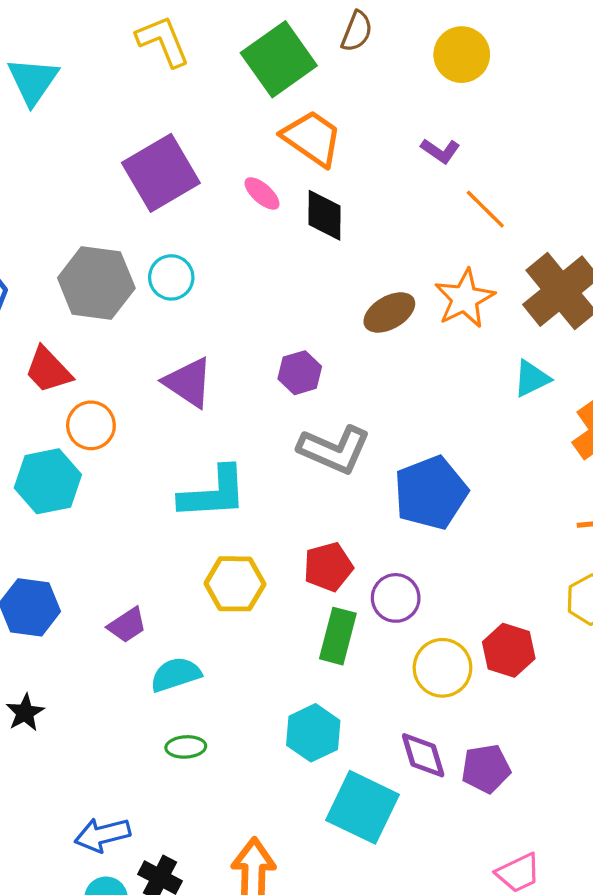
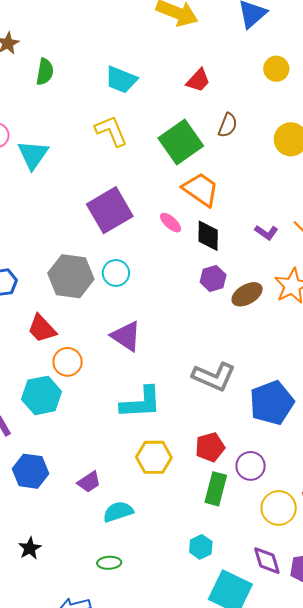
purple L-shape: (440, 151) -> (266, 232), moved
purple hexagon: (300, 373) -> (213, 279), moved
black star: (25, 713) -> (30, 548), moved
cyan hexagon: (313, 733) -> (201, 547), size x0.7
green ellipse: (186, 747) -> (109, 563), moved

